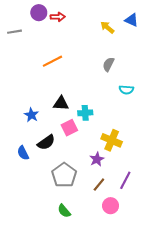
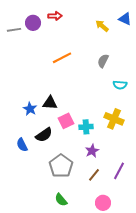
purple circle: (39, 13) -> (33, 23), moved
orange line: (53, 61) -> (62, 58), moved
black triangle: (61, 103) -> (50, 103), moved
cyan cross: (85, 113) -> (86, 127), moved
yellow cross: (112, 140) -> (114, 119), moved
pink circle: (111, 206) -> (103, 203), moved

